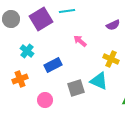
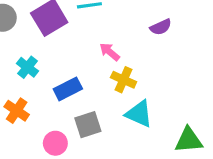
yellow cross: (111, 59) -> (124, 80), moved
orange cross: (20, 79) -> (17, 111), turned -35
gray square: (76, 88) -> (88, 125), moved

